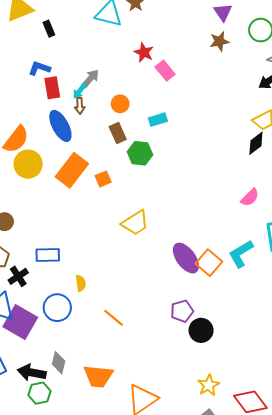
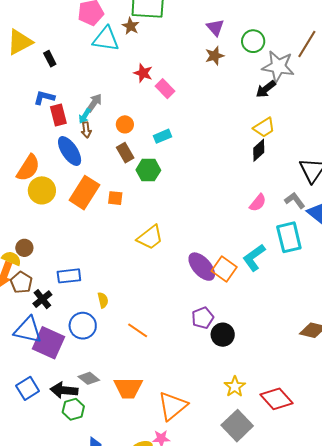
orange square: (103, 179) -> (115, 198), turned 35
gray diamond: (59, 363) -> (89, 378), turned -60

